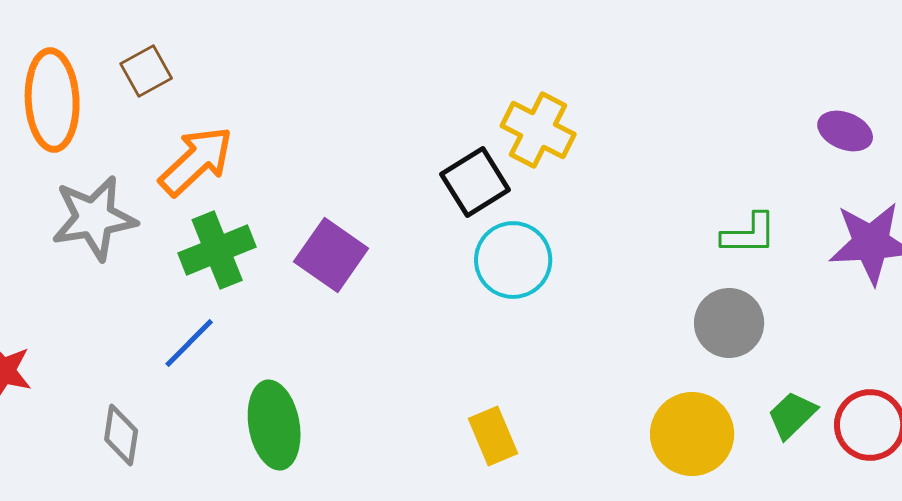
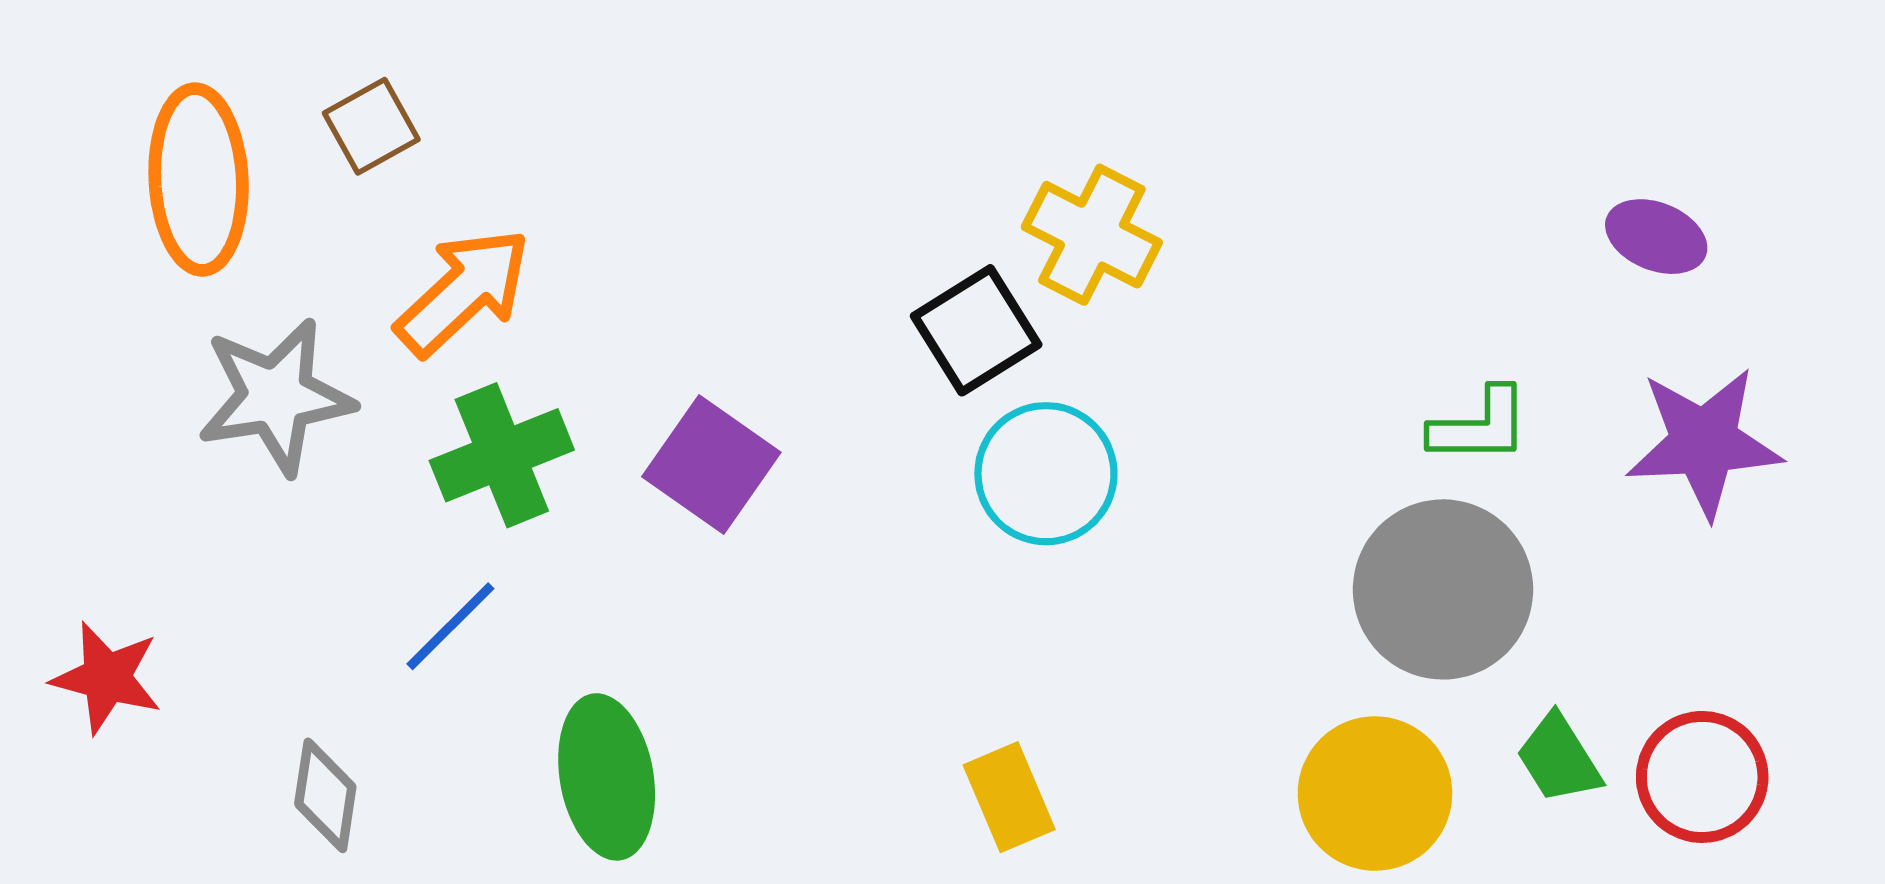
gray circle: (729, 323) -> (1443, 589), size x1.4
green trapezoid: (792, 415) -> (1559, 759), turned -78

